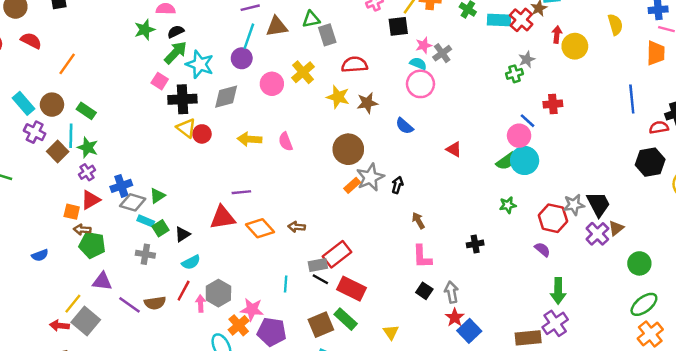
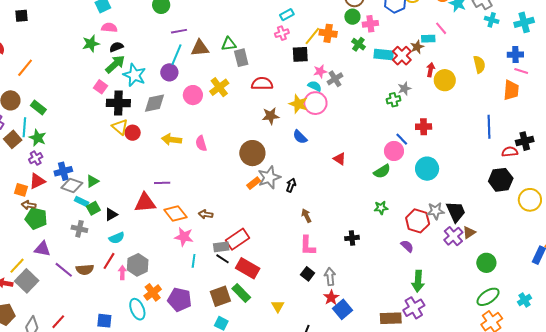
yellow star: (338, 97) -> (298, 104), moved
cyan circle: (525, 160) -> (427, 169), moved
pink star: (252, 309) -> (184, 237), moved

